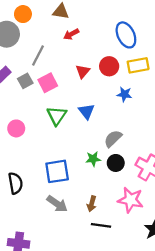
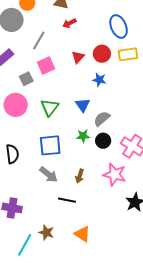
gray square: (25, 81) -> (26, 79), moved
blue star: (124, 94) -> (99, 80), moved
blue triangle: (87, 111) -> (83, 105), moved
green triangle: (57, 116) -> (50, 107), moved
pink circle: (16, 128) -> (16, 105), size x1.5
black line: (101, 225) -> (67, 200), moved

